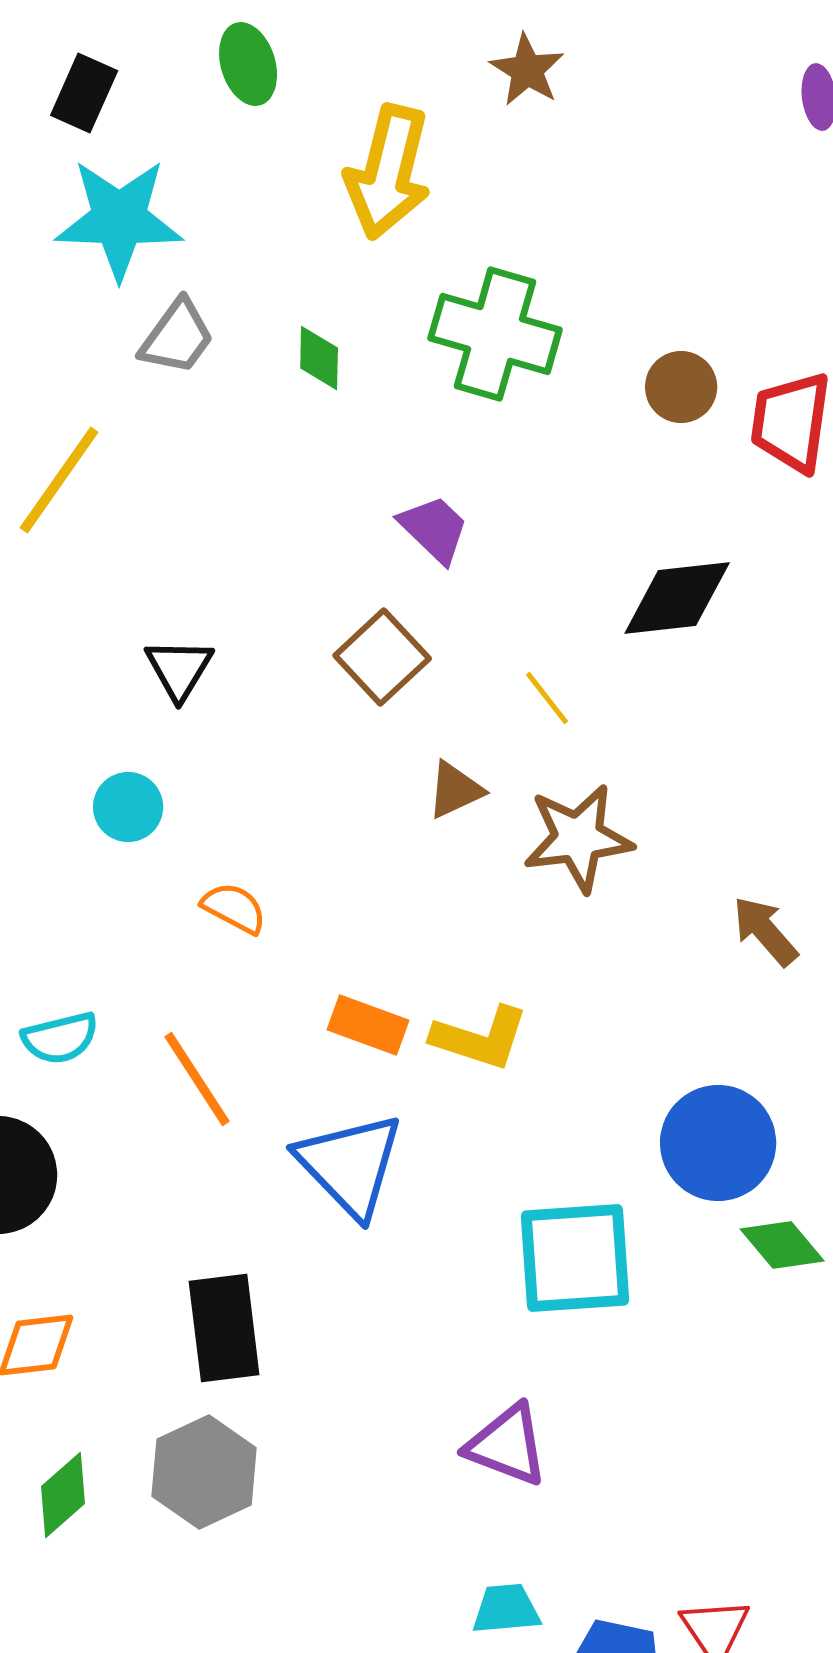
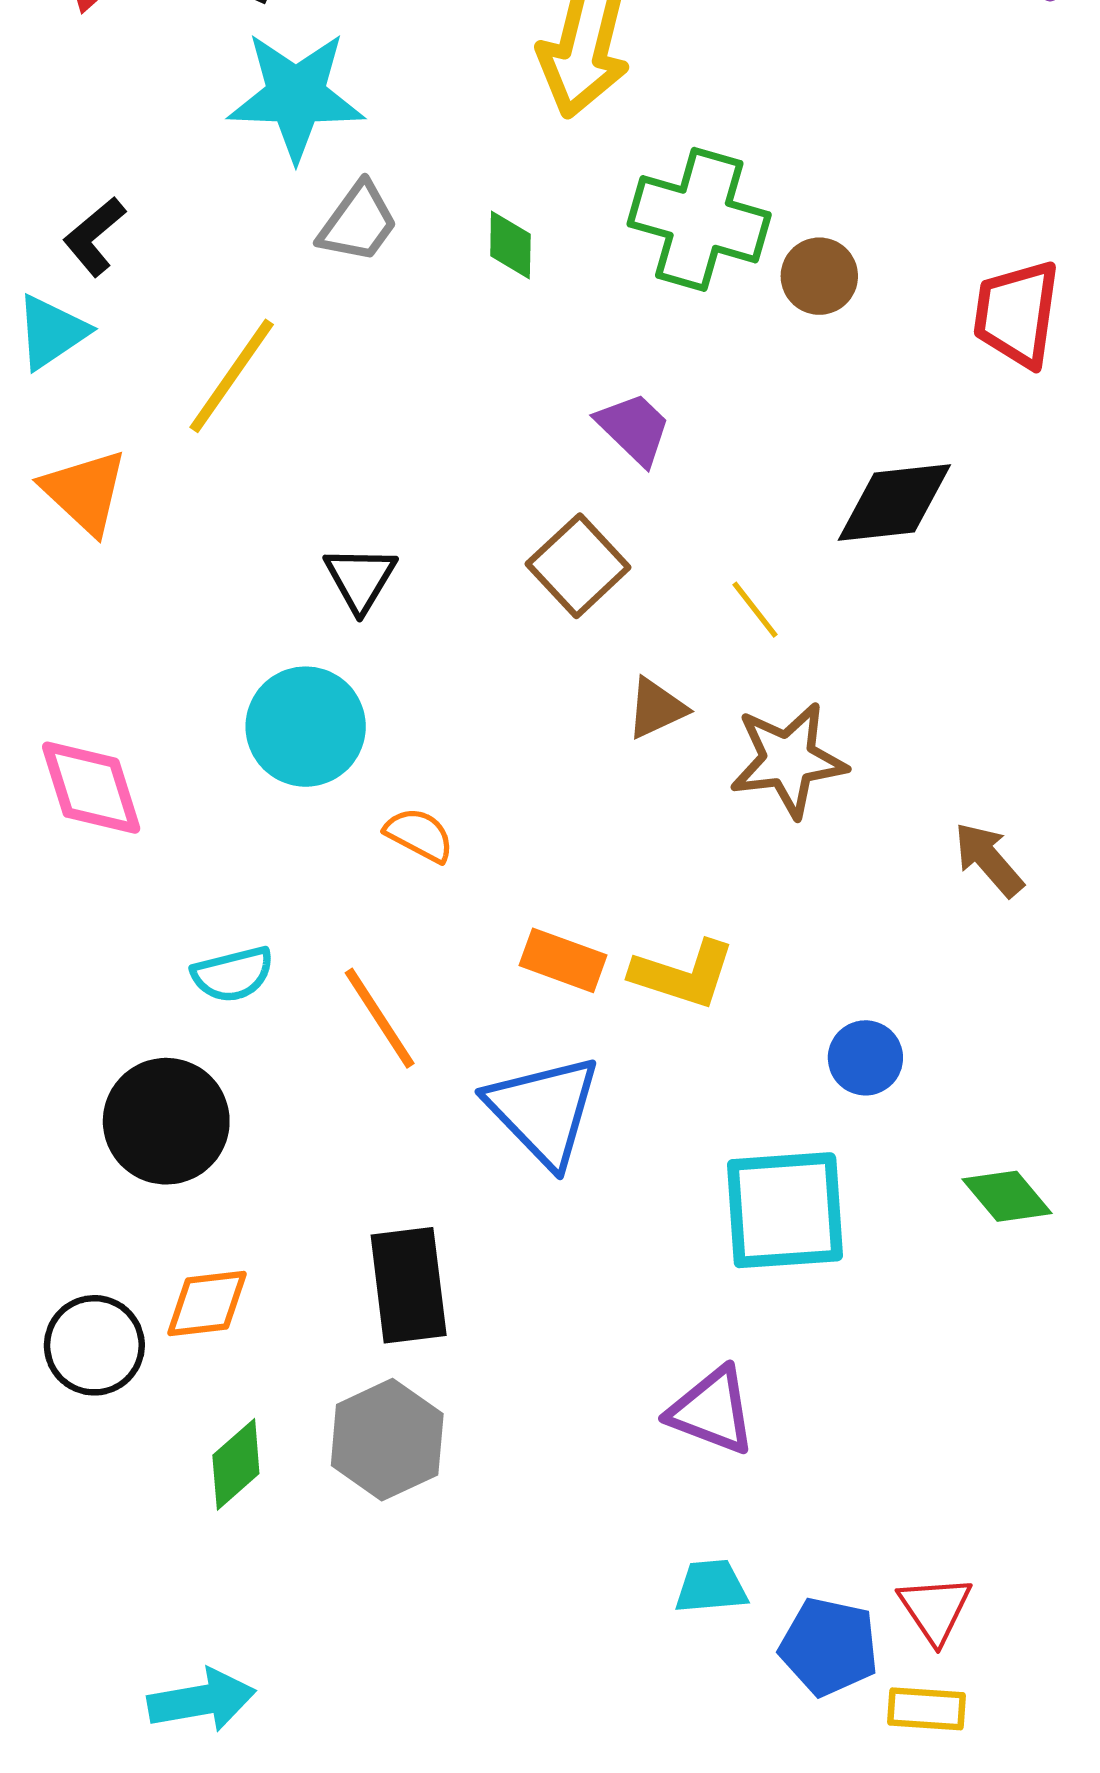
brown circle: (681, 387) -> (819, 276), moved
cyan circle: (128, 807) -> (306, 727), size x1.6
blue circle: (718, 1143) -> (865, 1058), moved, size x0.6

